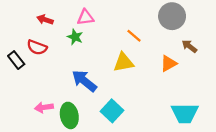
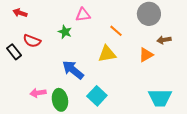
pink triangle: (85, 17) -> (83, 15), moved
red arrow: (45, 20) -> (20, 13), moved
brown arrow: (189, 46) -> (164, 40), turned -48

